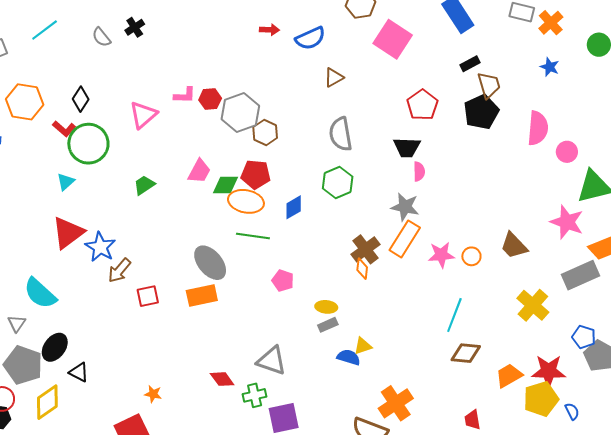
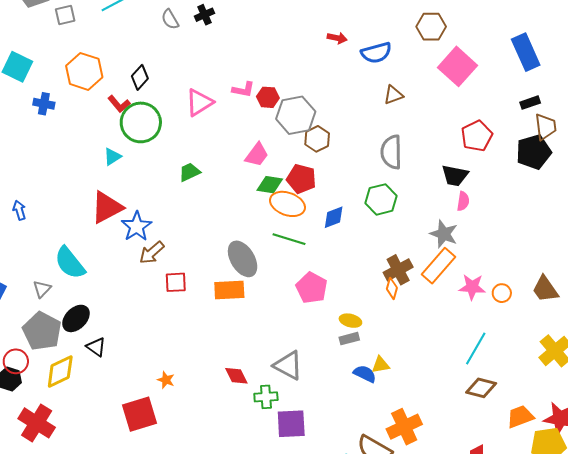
pink trapezoid: (199, 171) -> (257, 155), moved
pink pentagon: (283, 281) -> (312, 288), size x1.4

